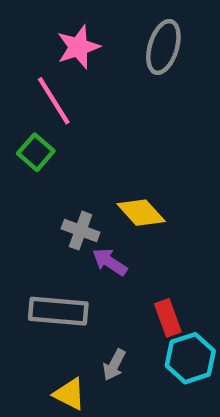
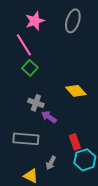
green square: (36, 152) -> (30, 68), moved
yellow diamond: (141, 213) -> (76, 91), moved

